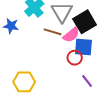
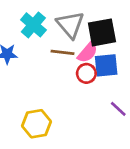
black square: (85, 22) -> (102, 32), turned 30
red circle: (75, 58) -> (86, 73), moved

